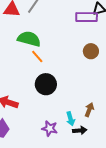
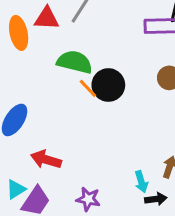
black circle: (46, 84) -> (108, 85), moved
purple star: (50, 128) -> (88, 199), moved

